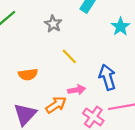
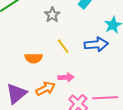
orange semicircle: (28, 74) -> (34, 58), moved
blue arrow: (107, 77) -> (96, 44), moved, turned 95

